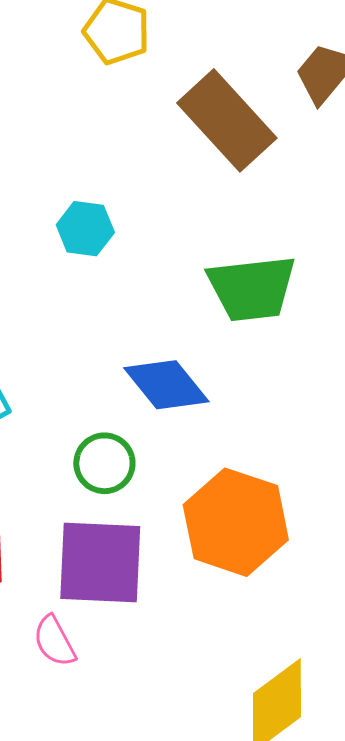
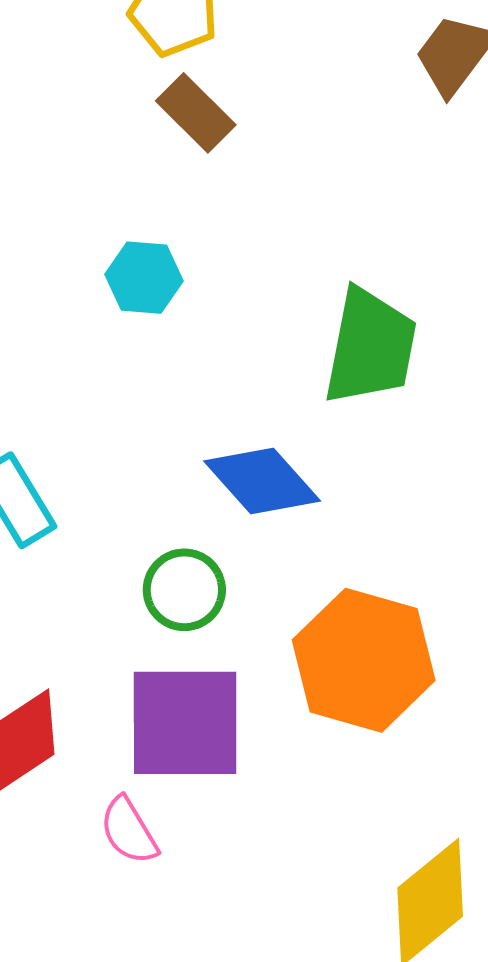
brown rectangle: (227, 120) -> (196, 113), moved, size x0.6
green trapezoid: (252, 288) -> (370, 347), turned -70

